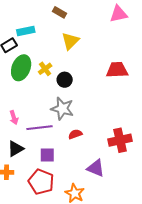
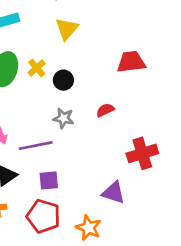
gray star: (62, 109) -> (63, 118), size x0.7
red semicircle: (75, 134) -> (105, 110), moved

